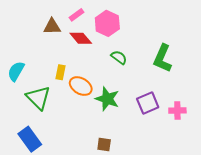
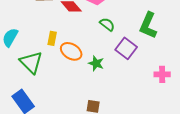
green star: (107, 99) -> (96, 63), size x0.7
purple square: (148, 103) -> (126, 48), moved, turned -30

